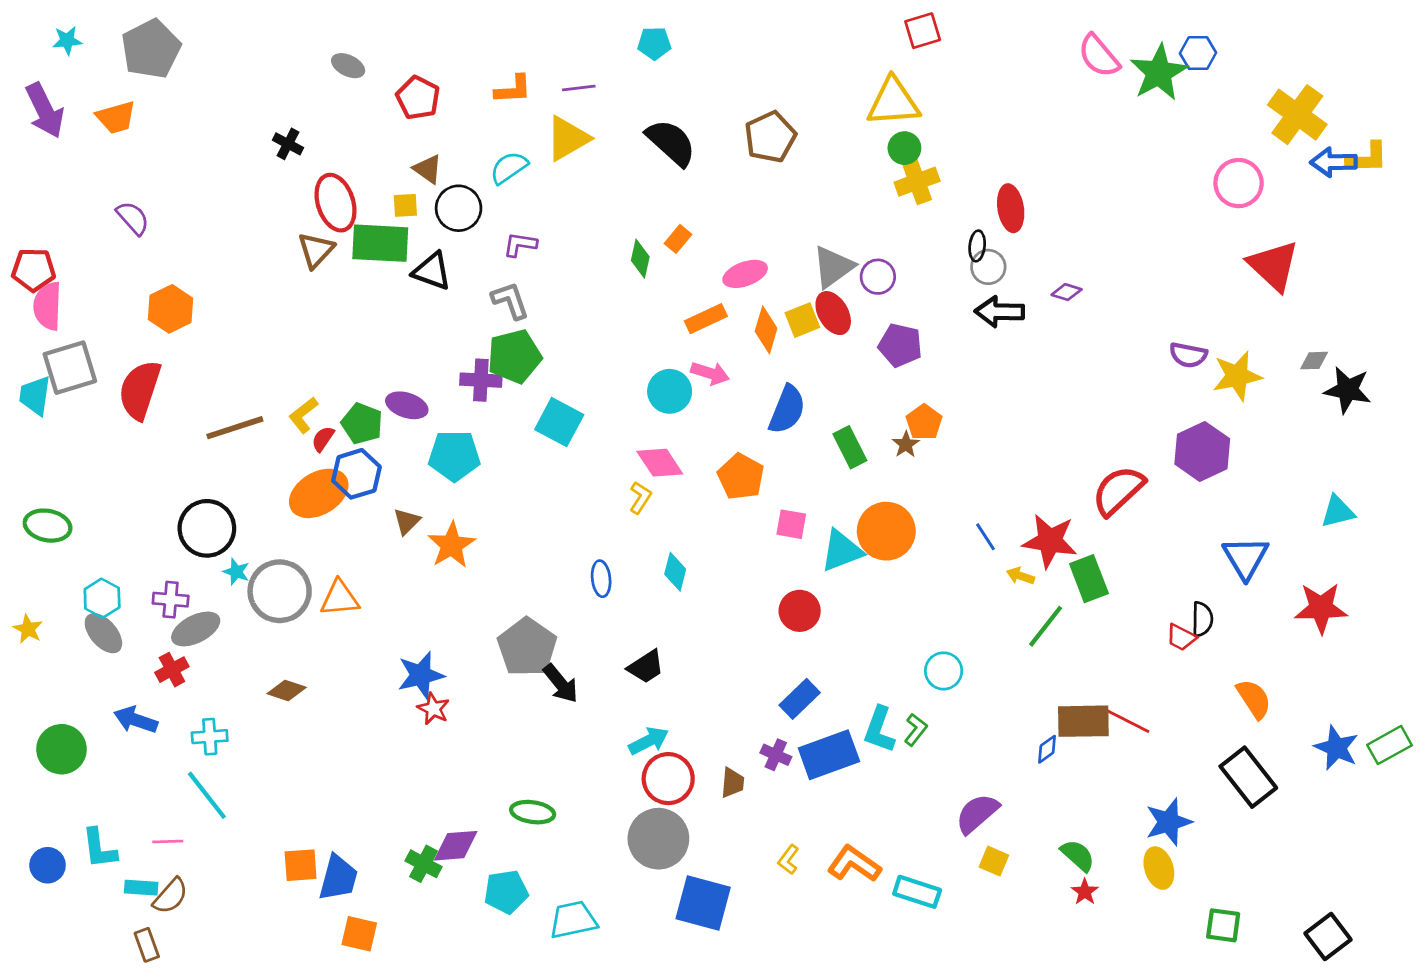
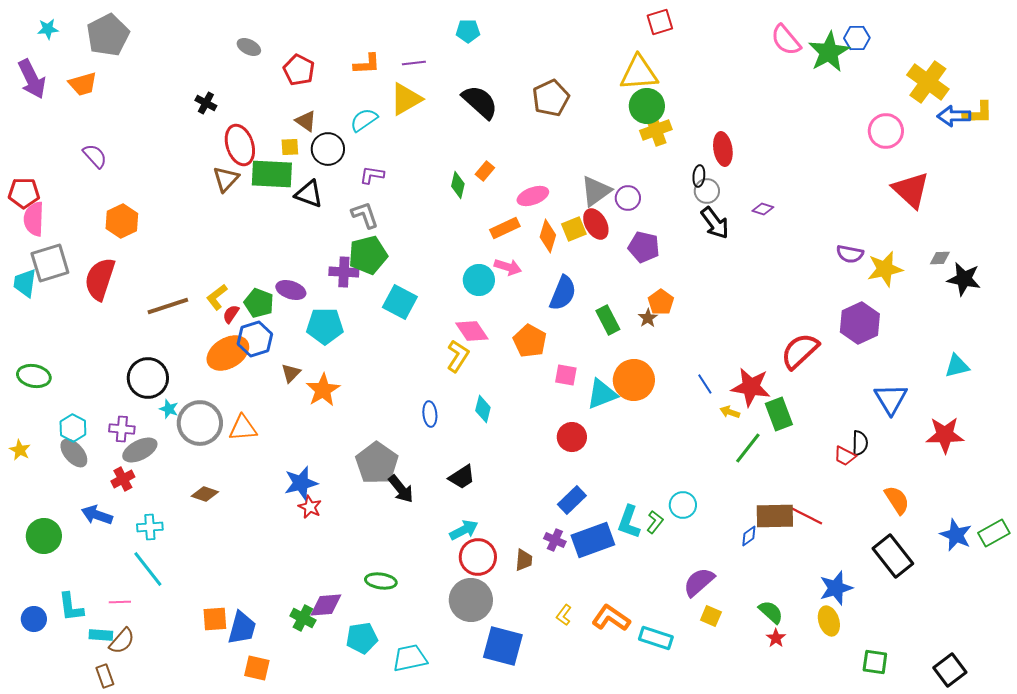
green circle: (904, 148) -> (647, 106), size x1.5
black arrow: (999, 312) -> (715, 223), turned -128
yellow L-shape: (640, 498) -> (458, 356), size x1.4
cyan circle: (944, 671) -> (683, 505), moved

